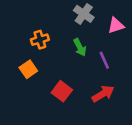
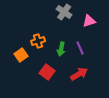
orange cross: (40, 40) -> (38, 41), moved
green arrow: (80, 47) -> (61, 49), moved, turned 40

